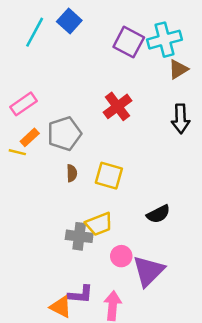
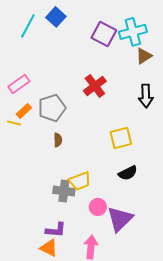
yellow square: (109, 176) -> (121, 138), moved, turned -30
purple L-shape: (80, 294) -> (56, 230), moved

